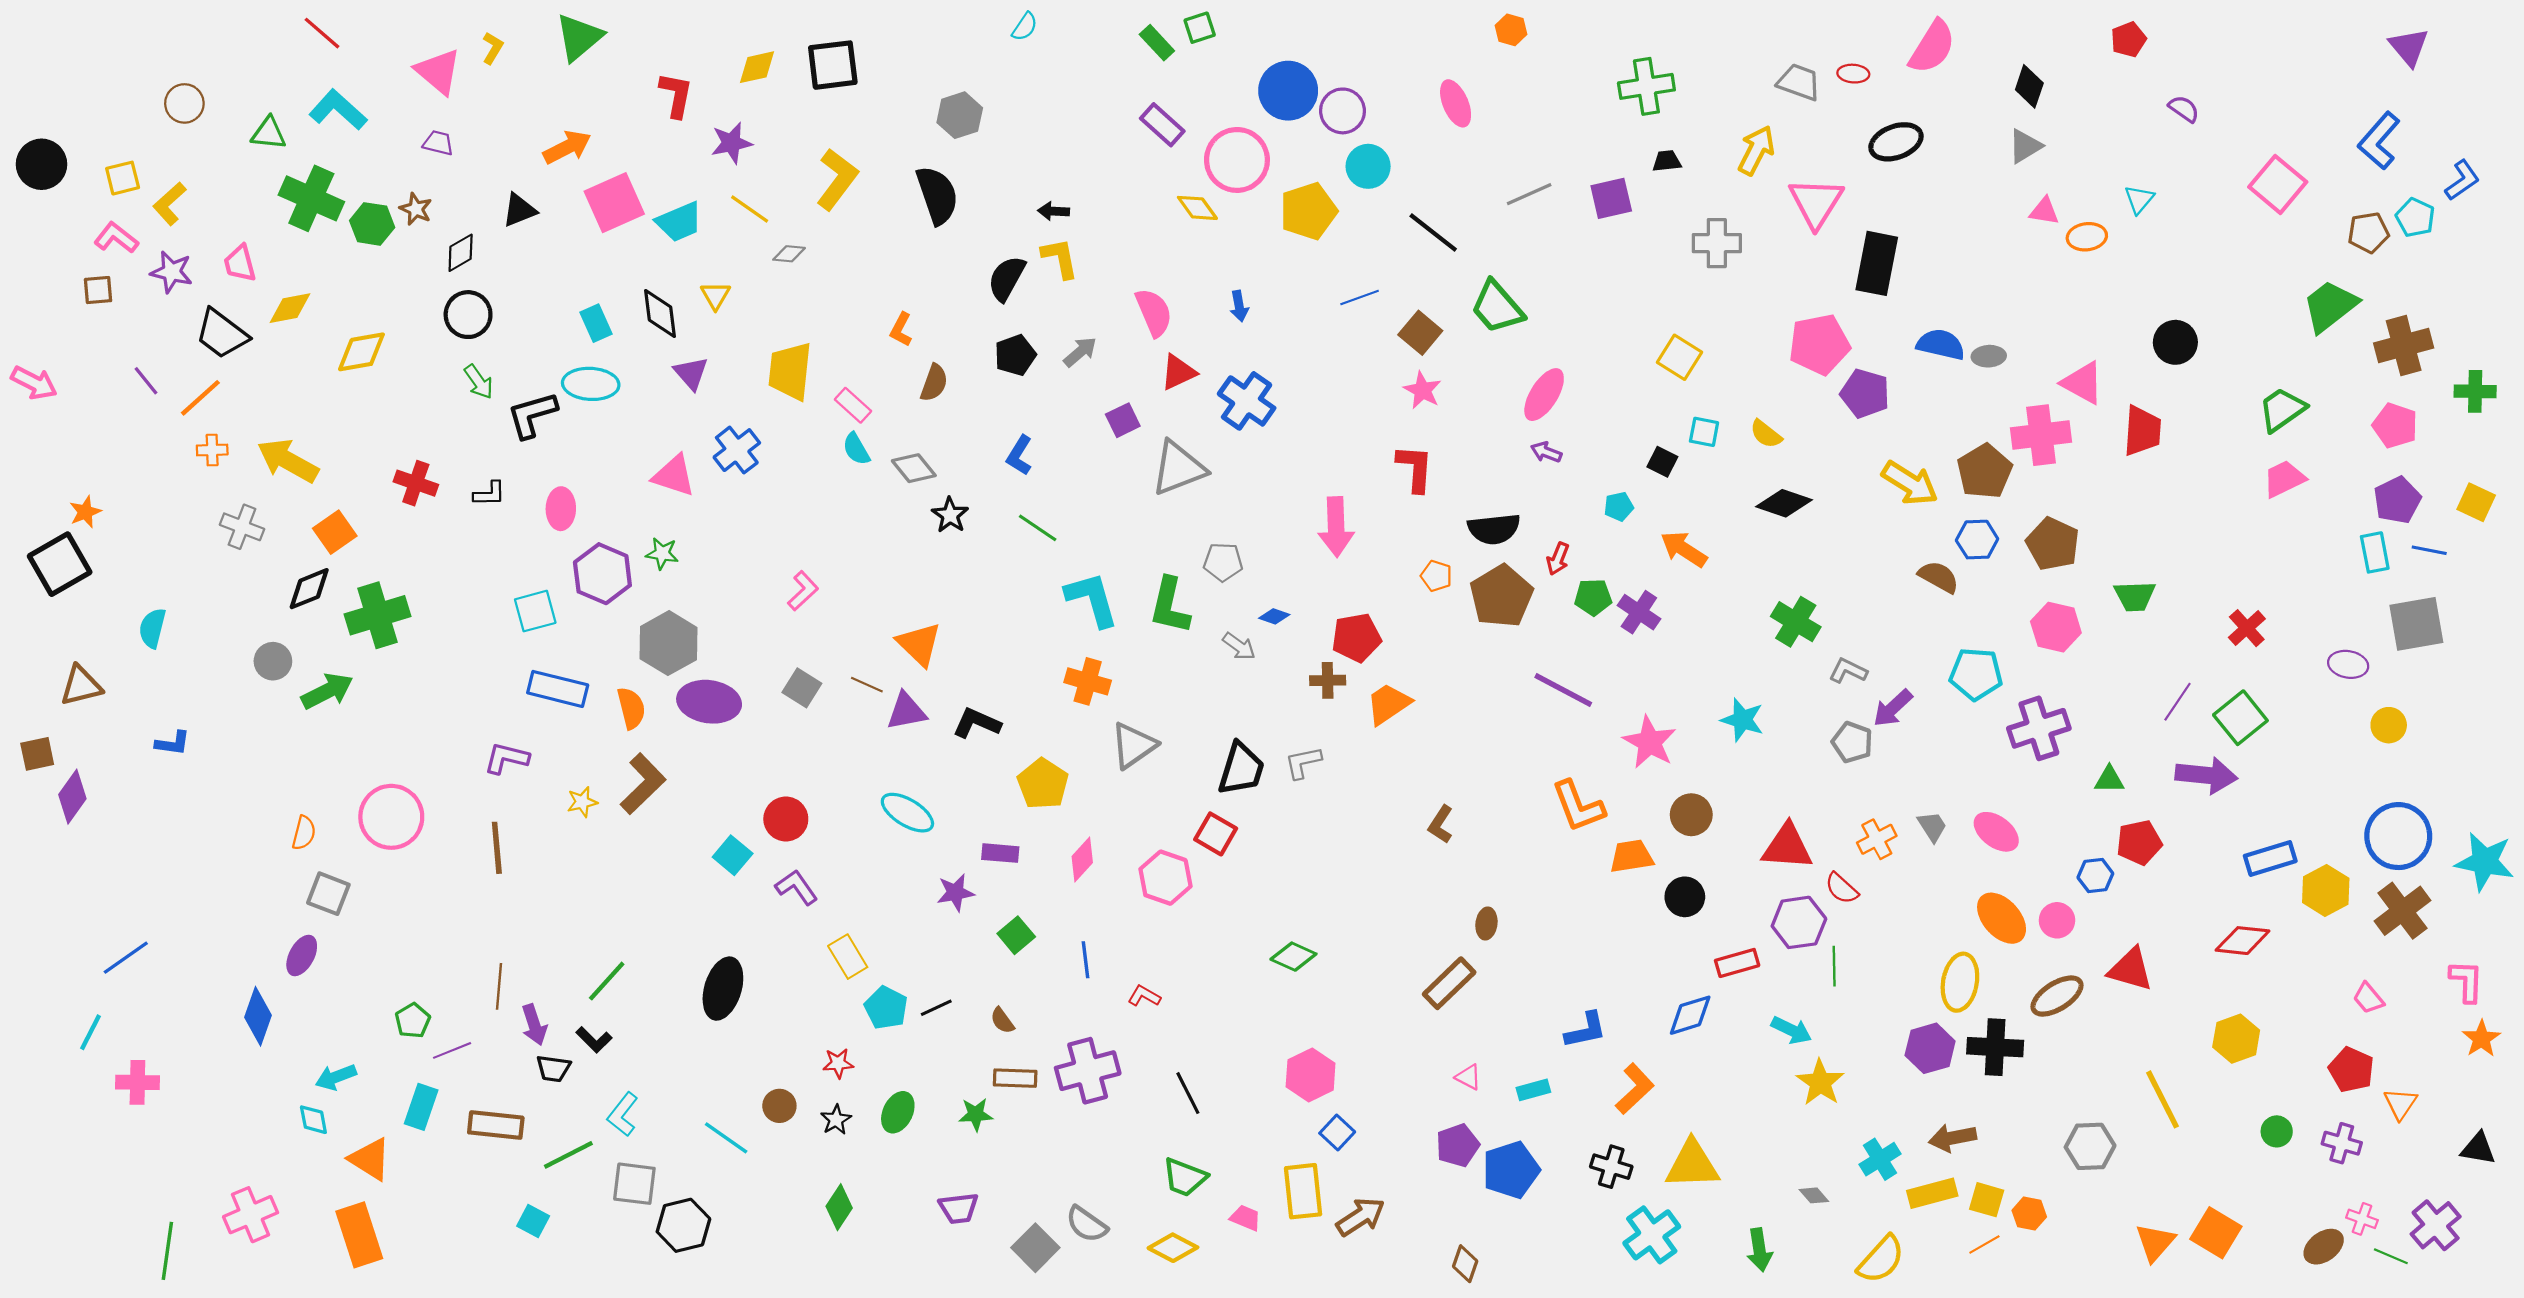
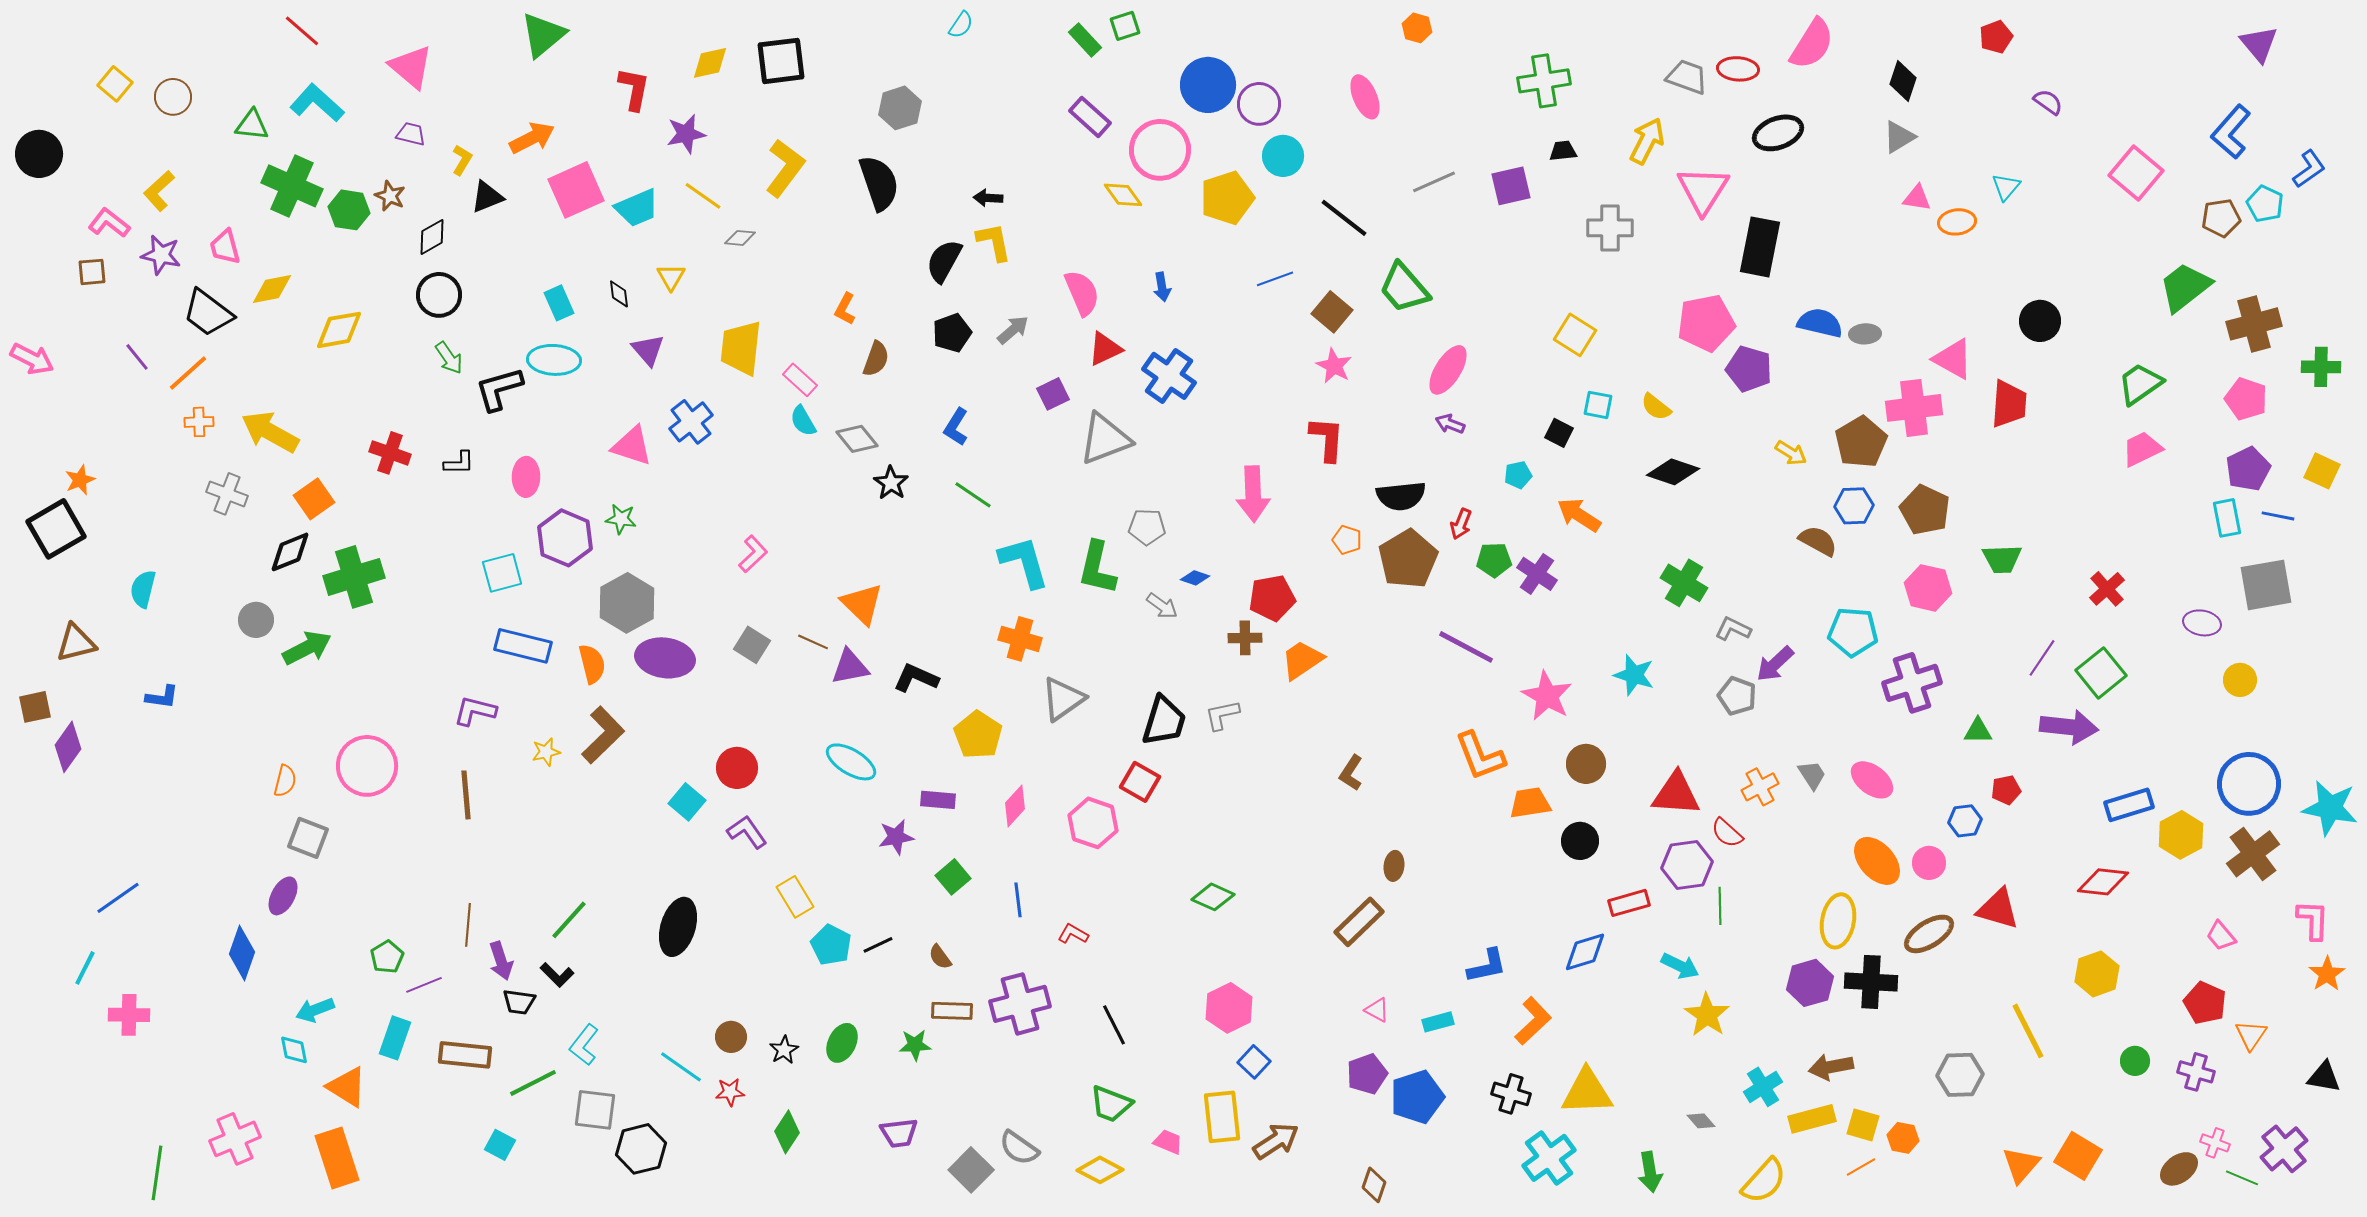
yellow L-shape: (493, 48) -> (462, 160), moved
red ellipse: (1853, 74) -> (1738, 69), size x1.4
yellow square: (123, 178) -> (115, 84), moved, turned -36
black diamond: (660, 314) -> (619, 294), size x0.6
yellow arrow: (1910, 483) -> (1791, 453), size x0.6
red pentagon: (2139, 842) -> (2006, 790), size x0.7
red star: (838, 1063) -> (730, 1092), moved

